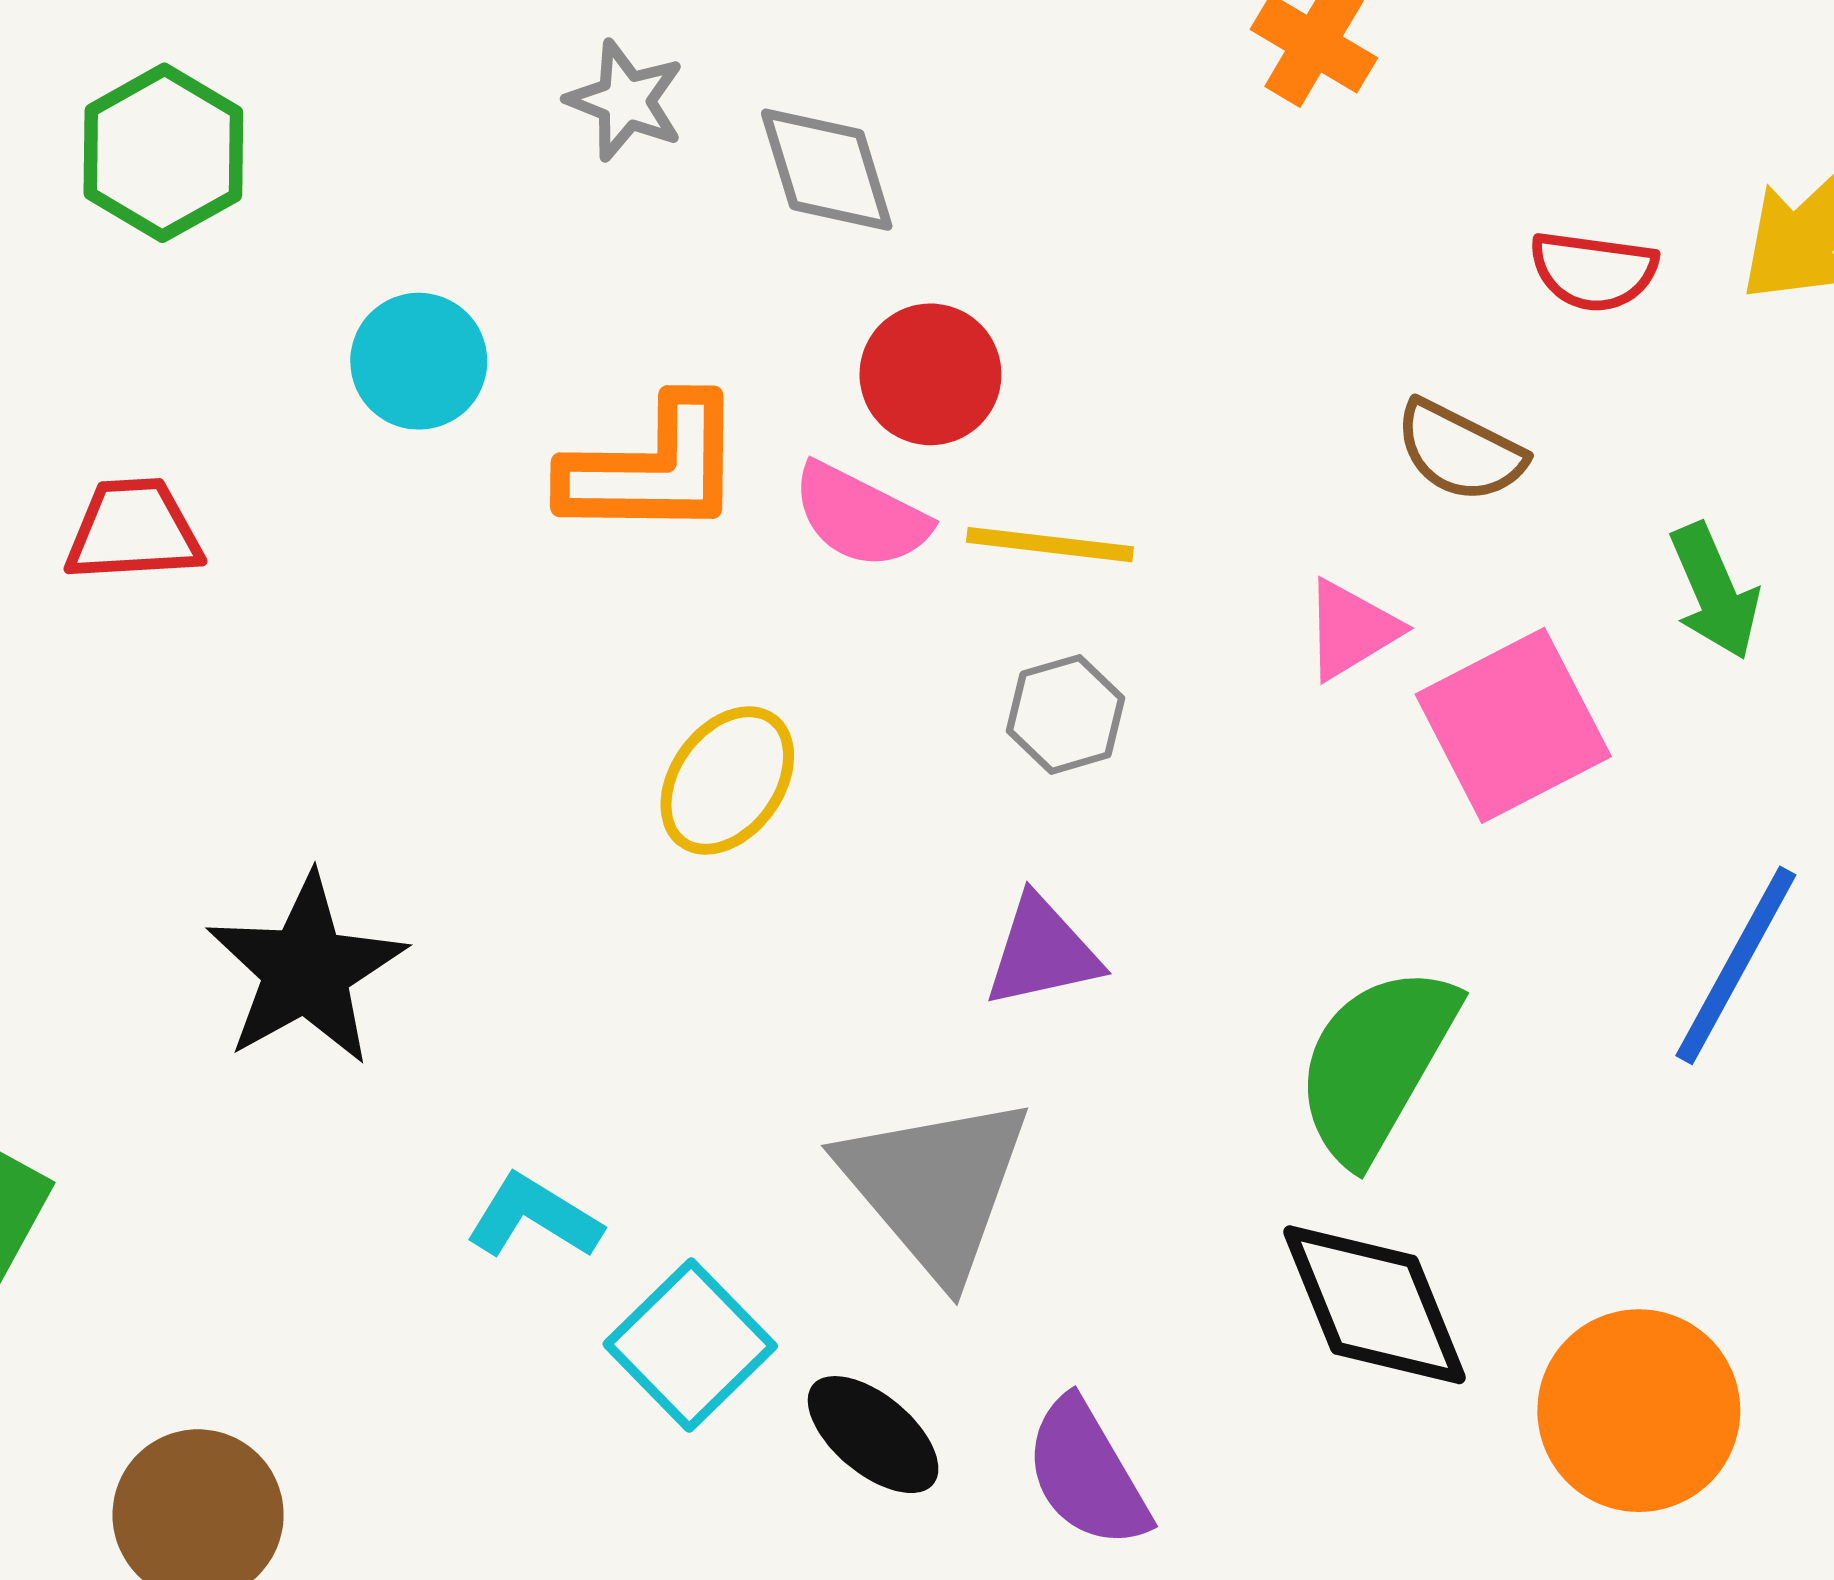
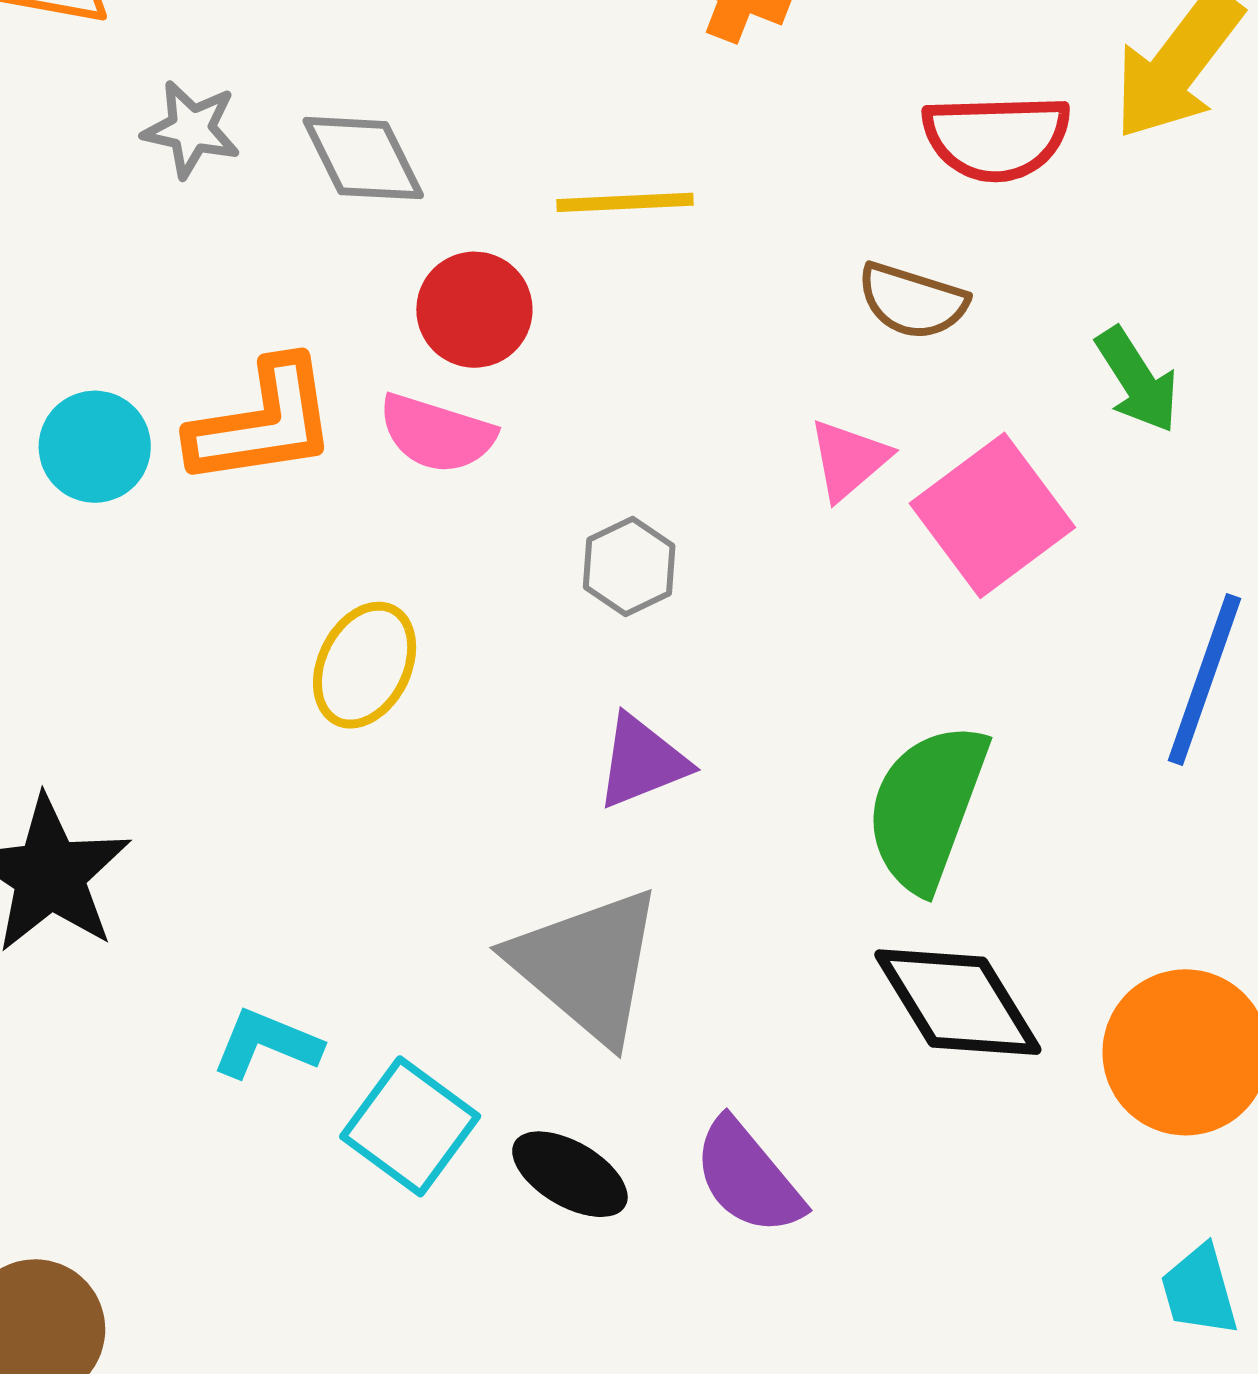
red semicircle: (1593, 271) -> (996, 137), size x1.4
cyan circle: (419, 361) -> (95, 447), moved
yellow line: (1050, 545) -> (625, 202), moved

